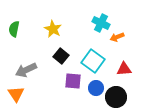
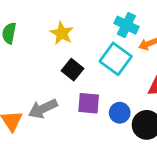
cyan square: (93, 61) -> (116, 59), moved
gray arrow: (26, 70) -> (43, 109), moved

